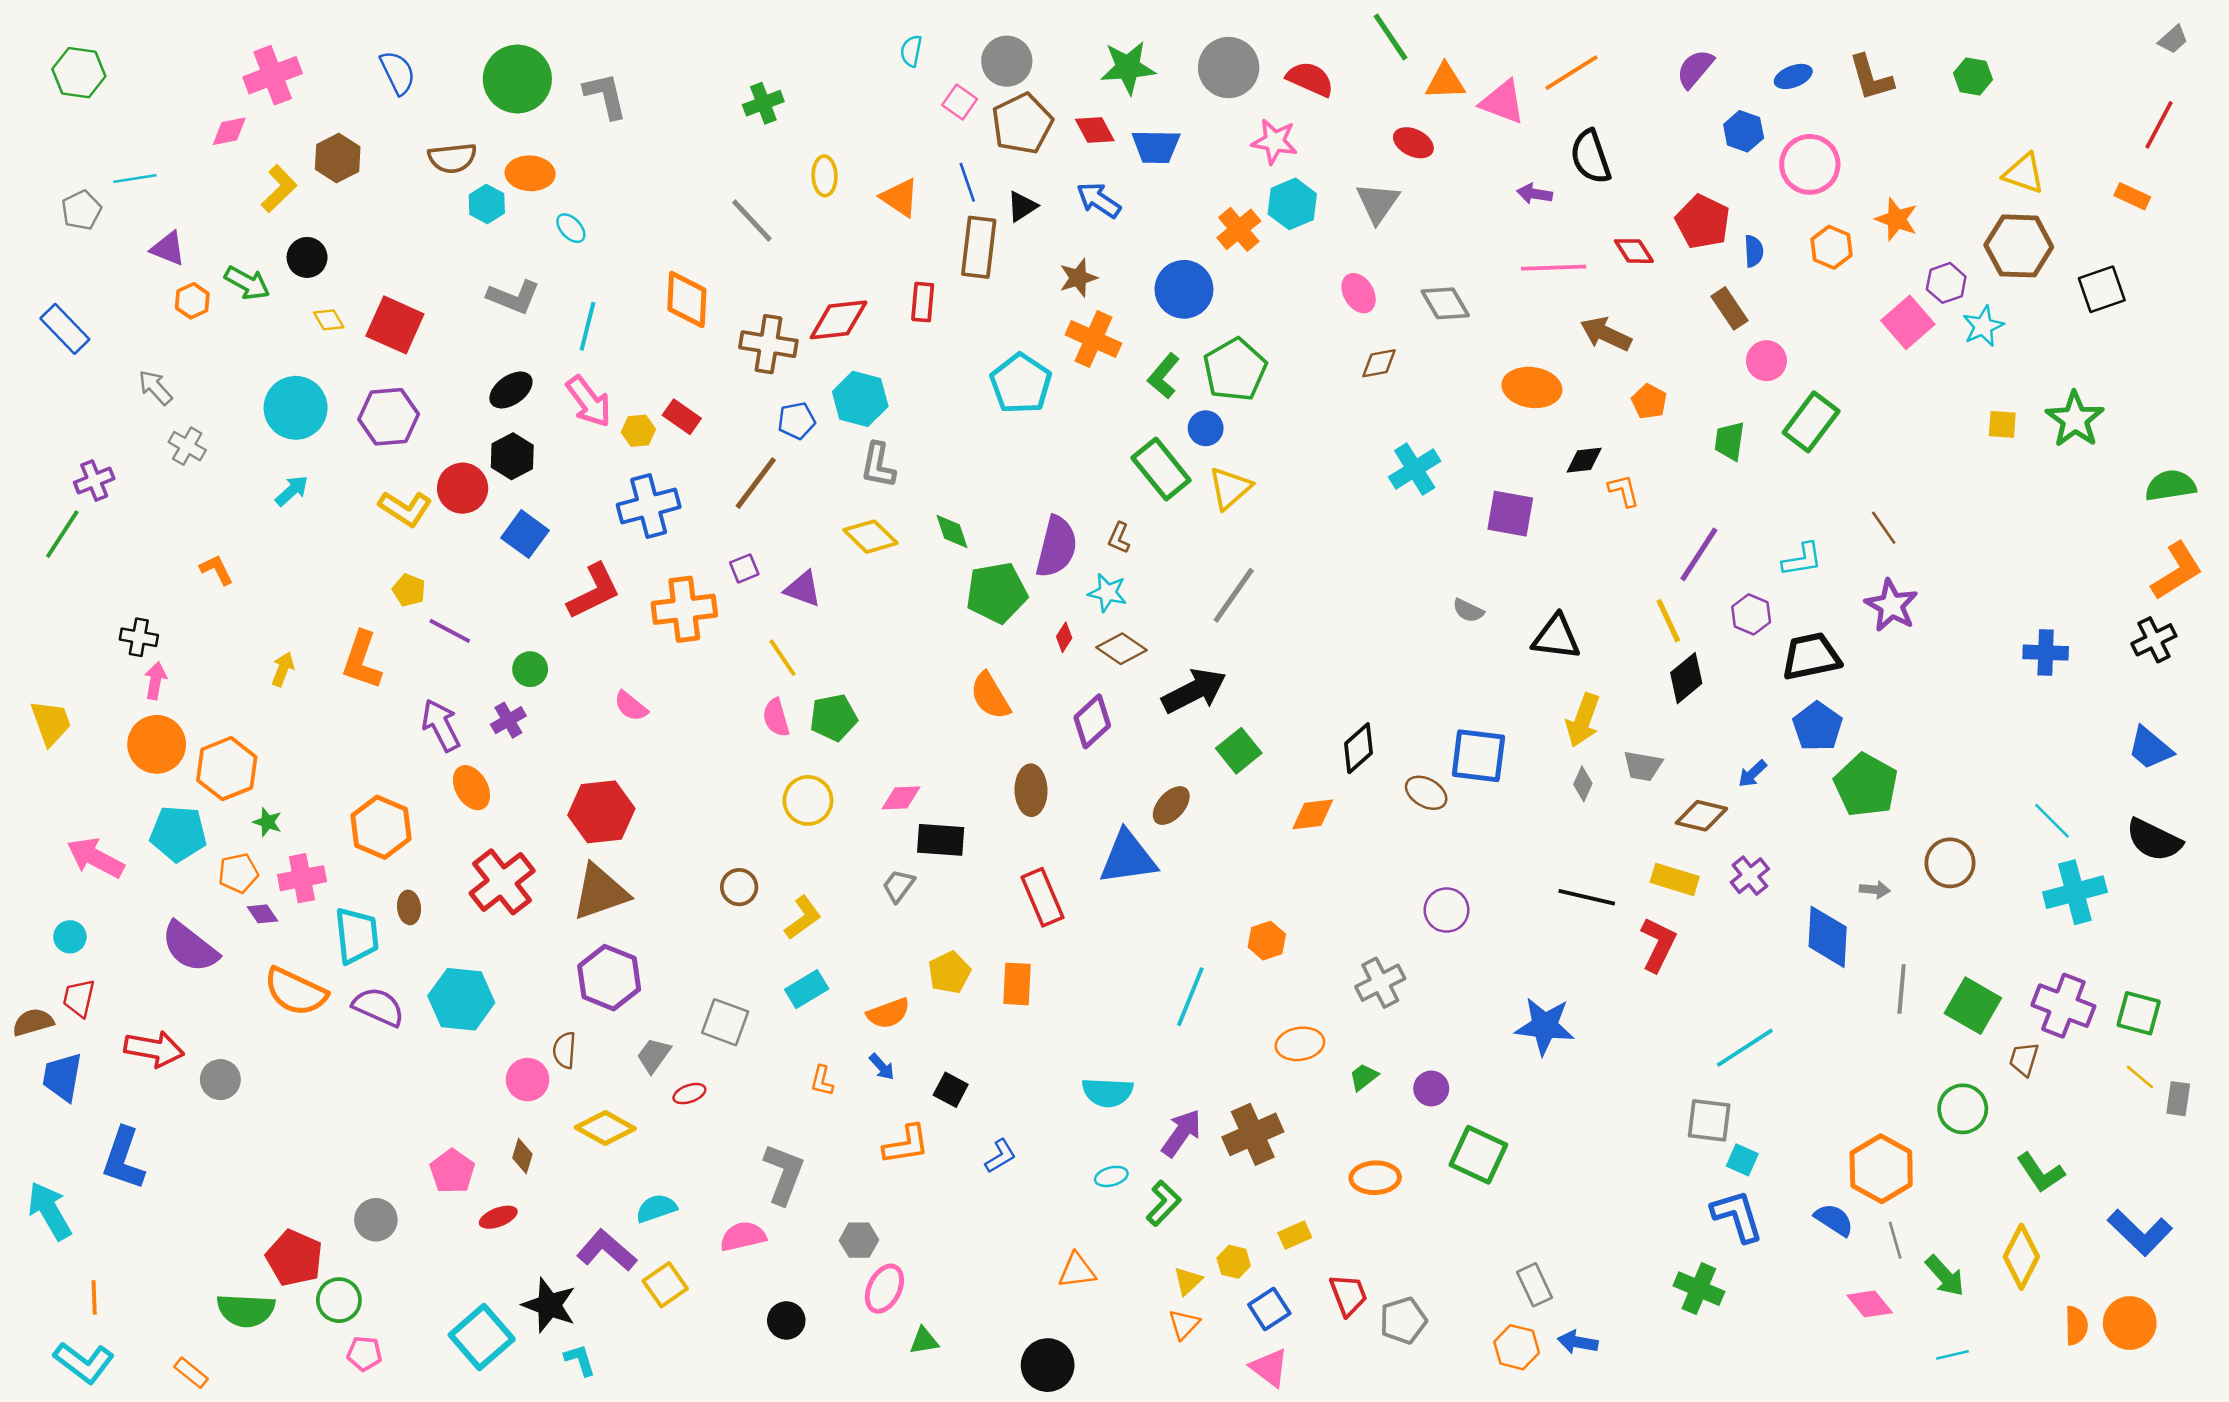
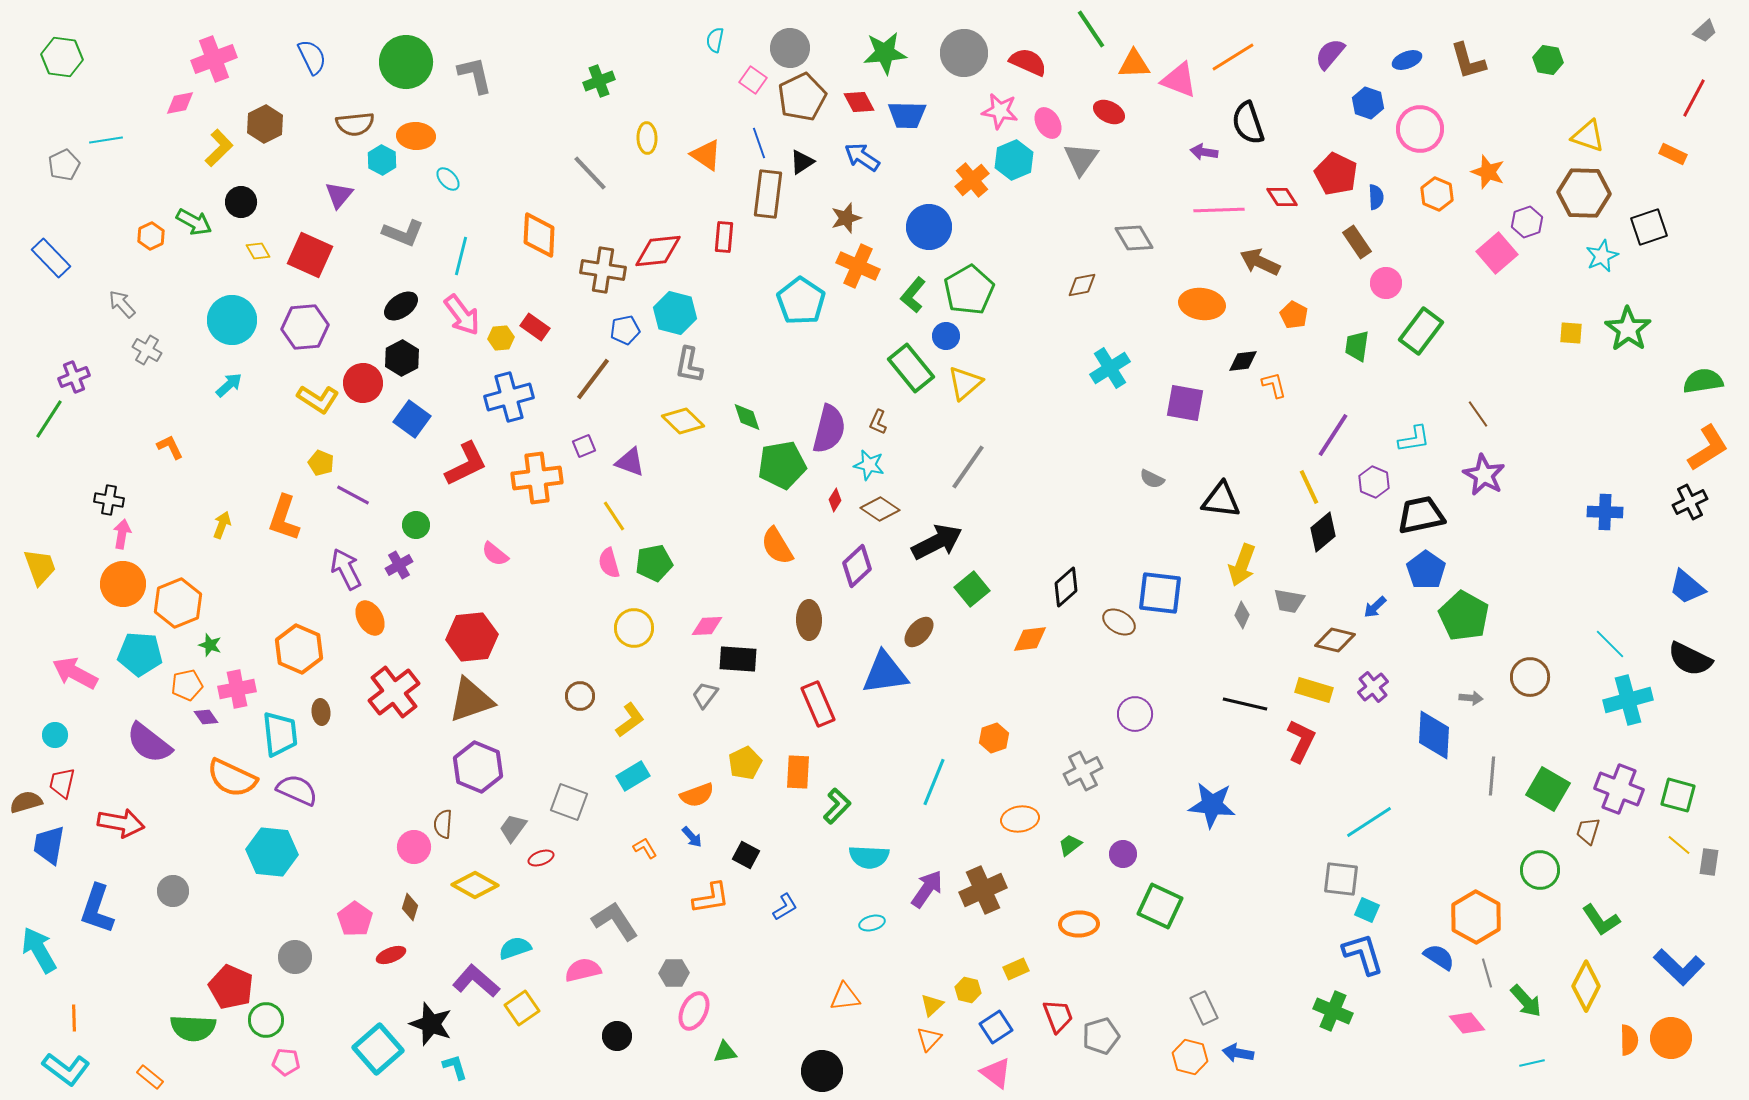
purple triangle: (168, 249) -> (339, 195), moved, turned 48
pink ellipse: (1359, 293) -> (1048, 123), moved
cyan star: (1983, 326) -> (1602, 256), moved
cyan hexagon: (461, 999) -> (272, 852), moved
gray circle: (220, 1080) -> (173, 891), moved
orange L-shape: (822, 1081) -> (645, 848), turned 135
gray L-shape: (784, 1174) -> (615, 921), turned -54
green L-shape: (1164, 1203) -> (837, 806), moved

